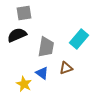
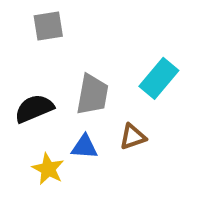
black semicircle: (17, 35) -> (34, 109), moved
blue triangle: (42, 73) -> (84, 147), turned -32

